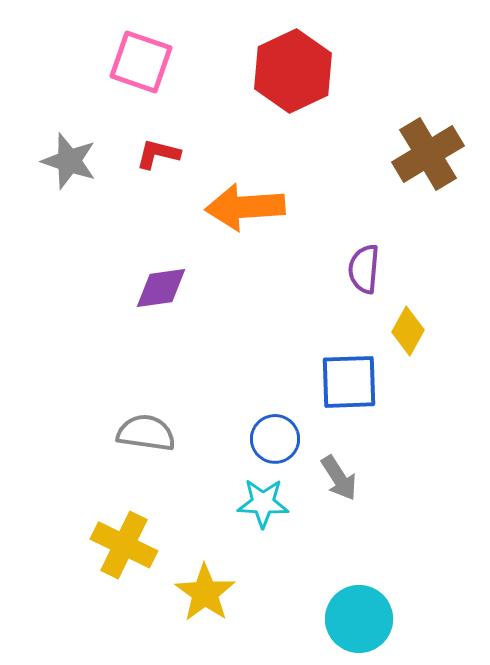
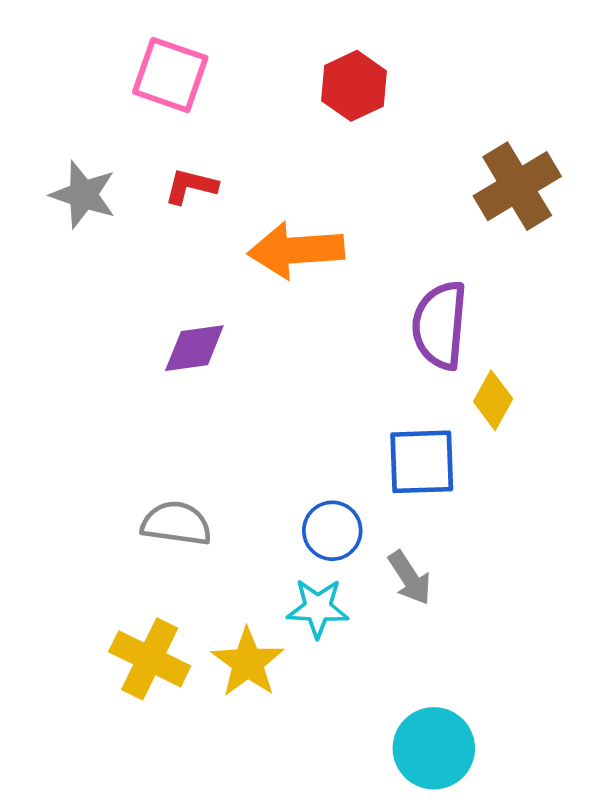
red hexagon: (293, 71) -> (354, 86), size x0.7
purple semicircle: (364, 269) -> (440, 325), size x1.5
yellow star: (205, 593) -> (248, 662), moved

